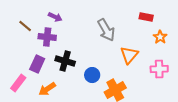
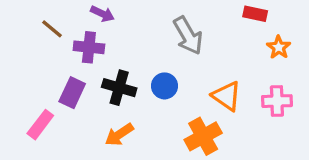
orange triangle: (129, 55) -> (227, 96), moved, turned -36
blue circle: (92, 75) -> (165, 86), moved
orange arrow: (47, 89) -> (119, 135), moved

